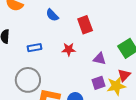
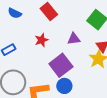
purple square: (98, 83) -> (61, 65), moved, size x1.6

